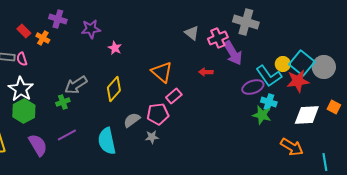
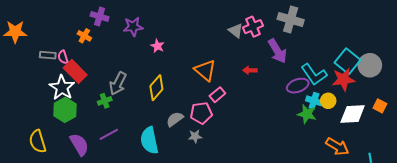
red rectangle: (24, 31) -> (75, 71), moved, size x1.6
pink cross: (218, 38) -> (253, 27), moved
yellow circle: (283, 64) -> (328, 101), moved
gray arrow: (76, 85) -> (118, 84), turned -30

